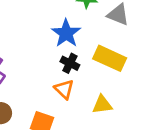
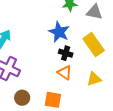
yellow rectangle: (110, 58) -> (94, 45), turned 40

